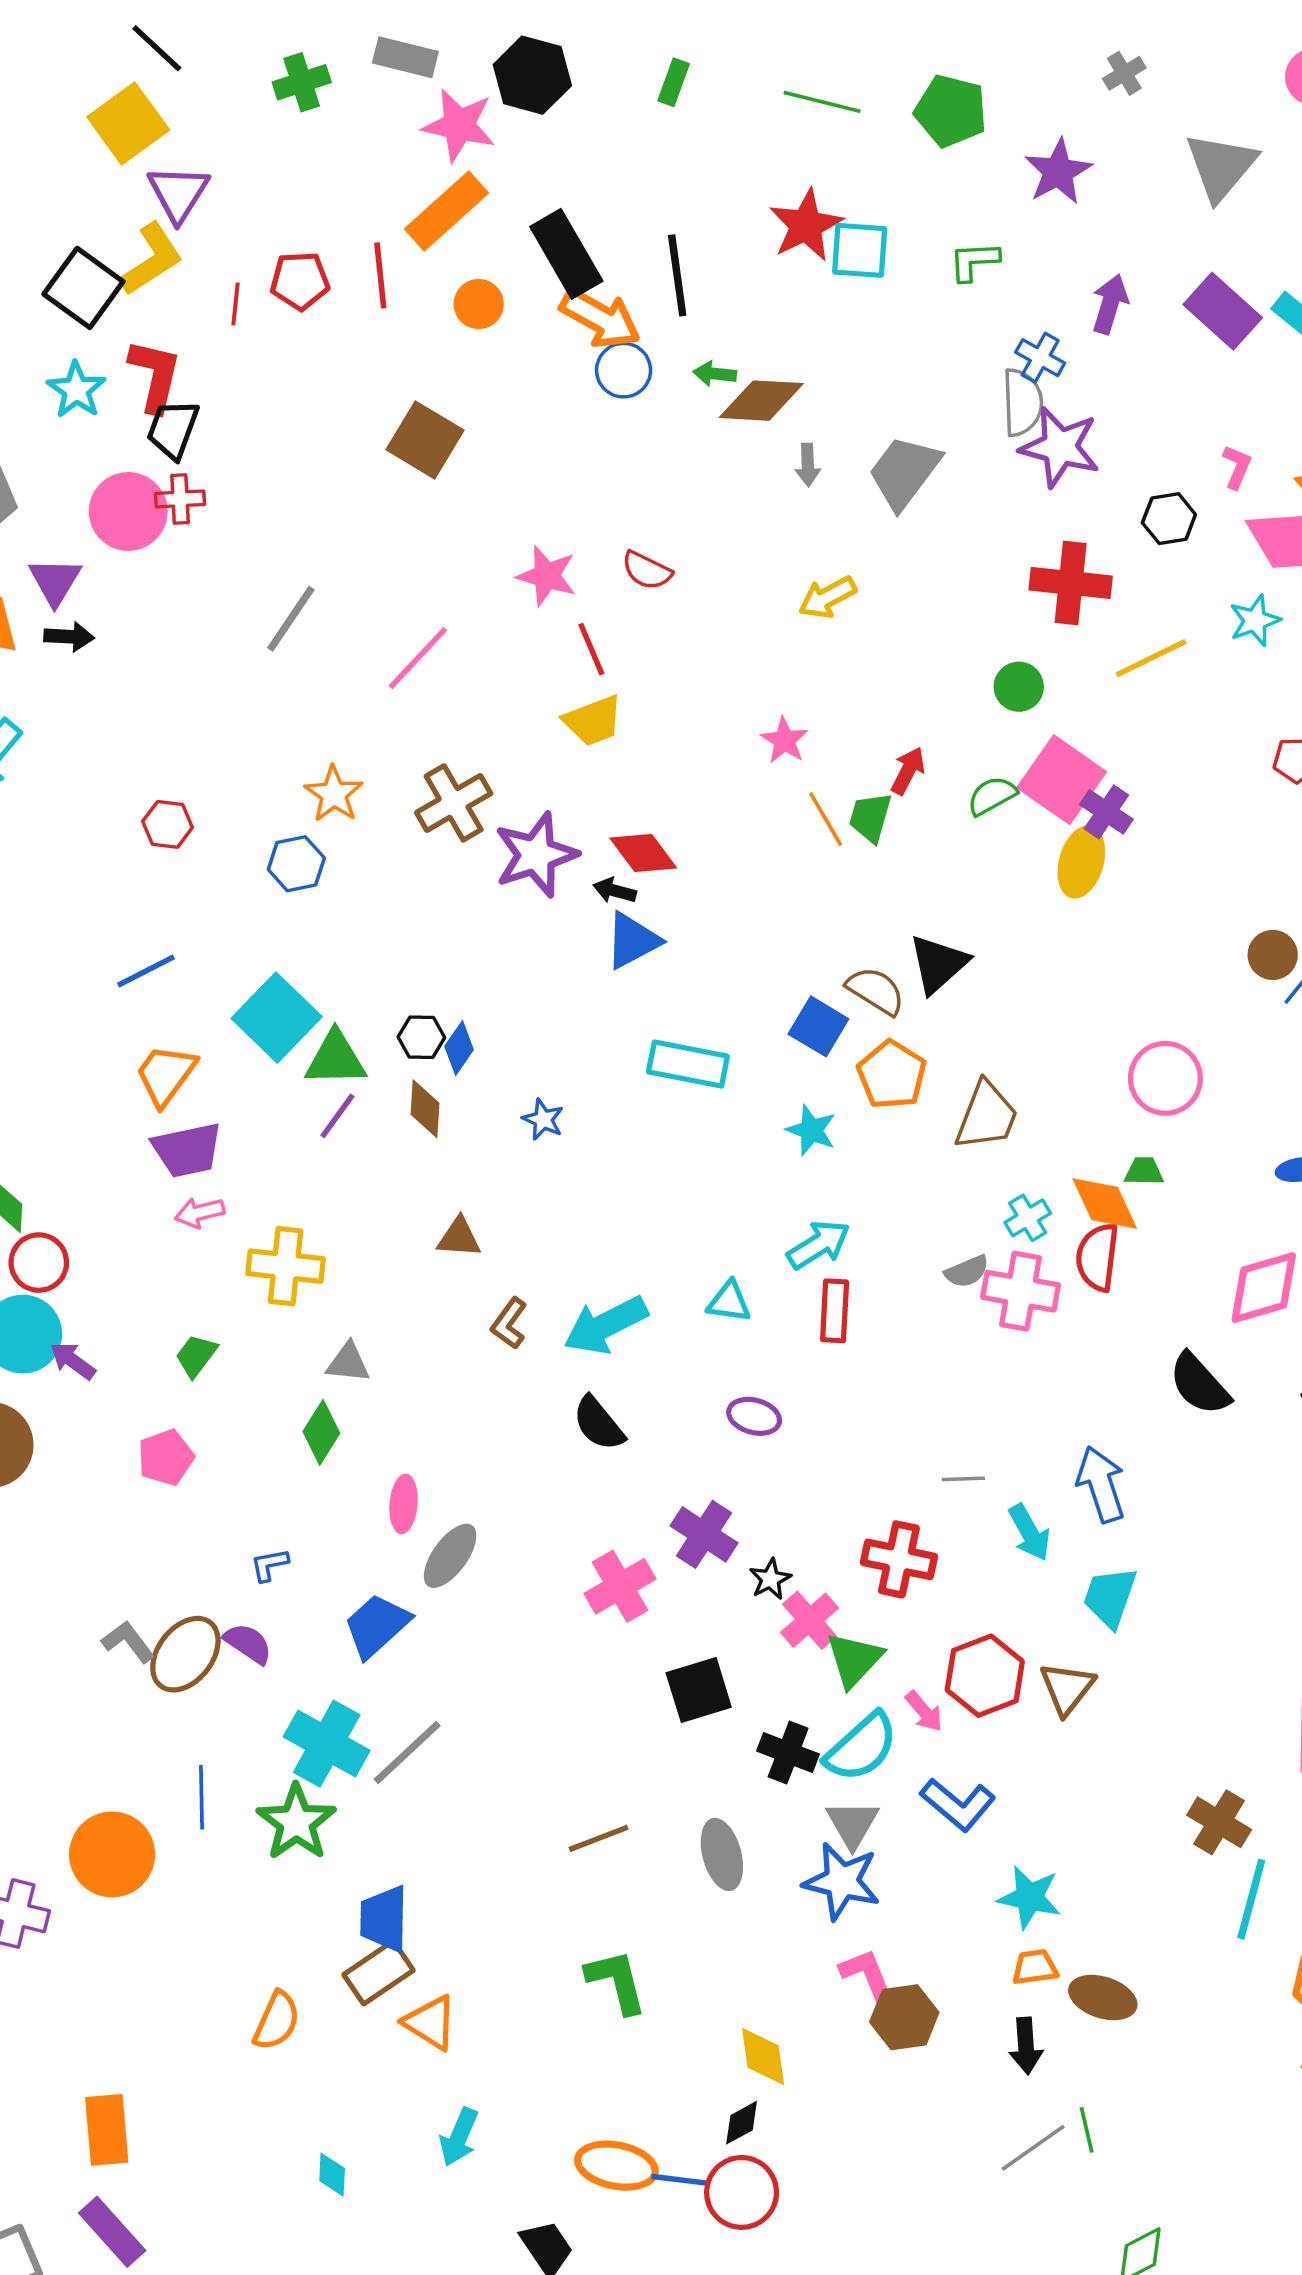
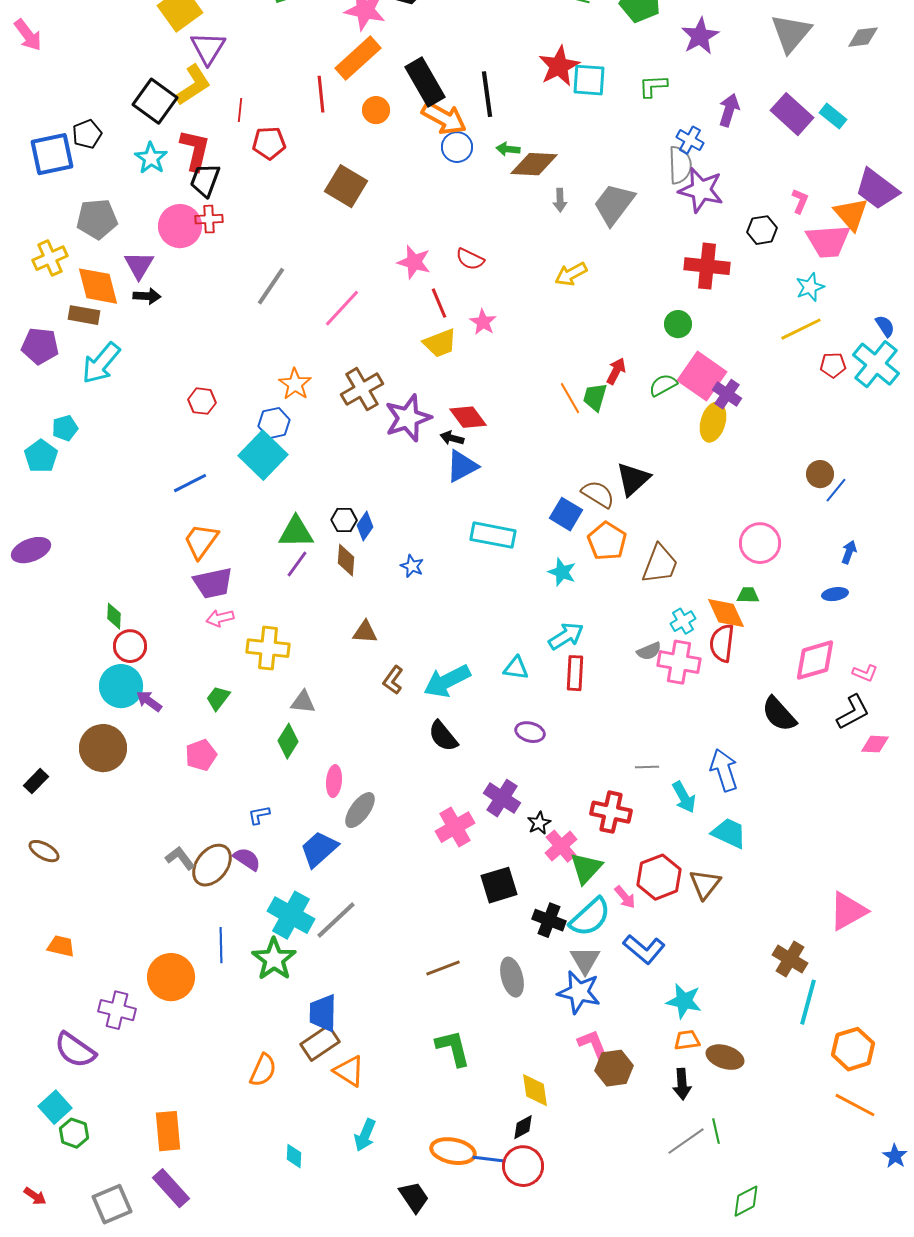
red pentagon: (300, 281) -> (269, 143), moved
yellow line: (1151, 658) -> (801, 329), moved
pink star: (784, 740) -> (483, 322), moved
cyan square: (277, 1018) -> (263, 455), moved
cyan trapezoid: (1110, 1597) -> (729, 833), turned 96

